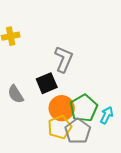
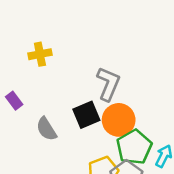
orange circle: (62, 108) -> (119, 120), moved

